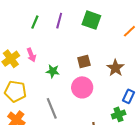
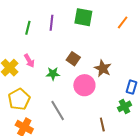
brown square: (84, 61) -> (73, 59), moved, turned -32
brown star: (115, 68) -> (103, 68), moved
yellow pentagon: (15, 91) -> (19, 99), turned -30

